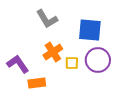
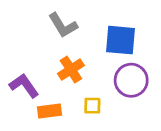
yellow square: (72, 63) -> (92, 106), moved

